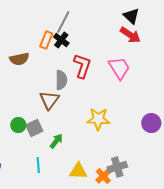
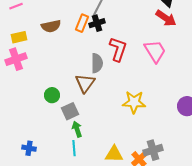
black cross: (61, 40) -> (97, 23), turned 35
brown semicircle: (19, 59) -> (51, 26), moved
green circle: (18, 125) -> (52, 95), moved
green arrow: (56, 141) -> (77, 129), moved, turned -56

